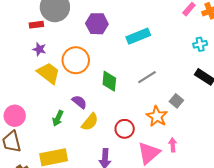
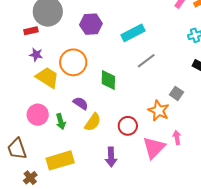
gray line: (147, 77) -> (146, 61), moved
pink circle: (15, 116) -> (38, 115), moved
green arrow: (58, 118) -> (61, 121), turned -35

